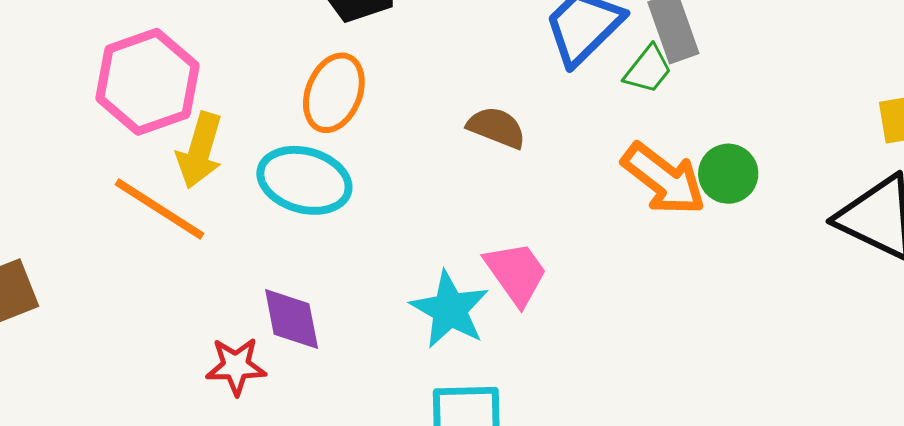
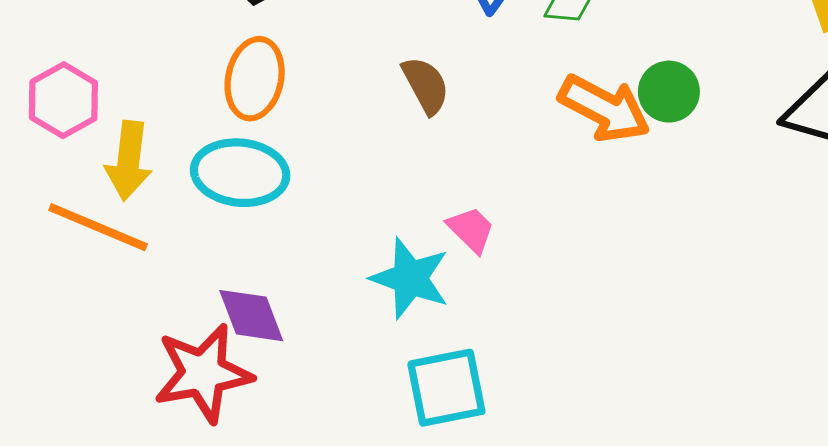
pink hexagon: (147, 82) -> (63, 100), size x0.7
brown semicircle: (497, 127) -> (426, 85), turned 50
pink trapezoid: (516, 273) -> (471, 230), size x0.7
red star: (236, 366) -> (203, 373), size x1.6

